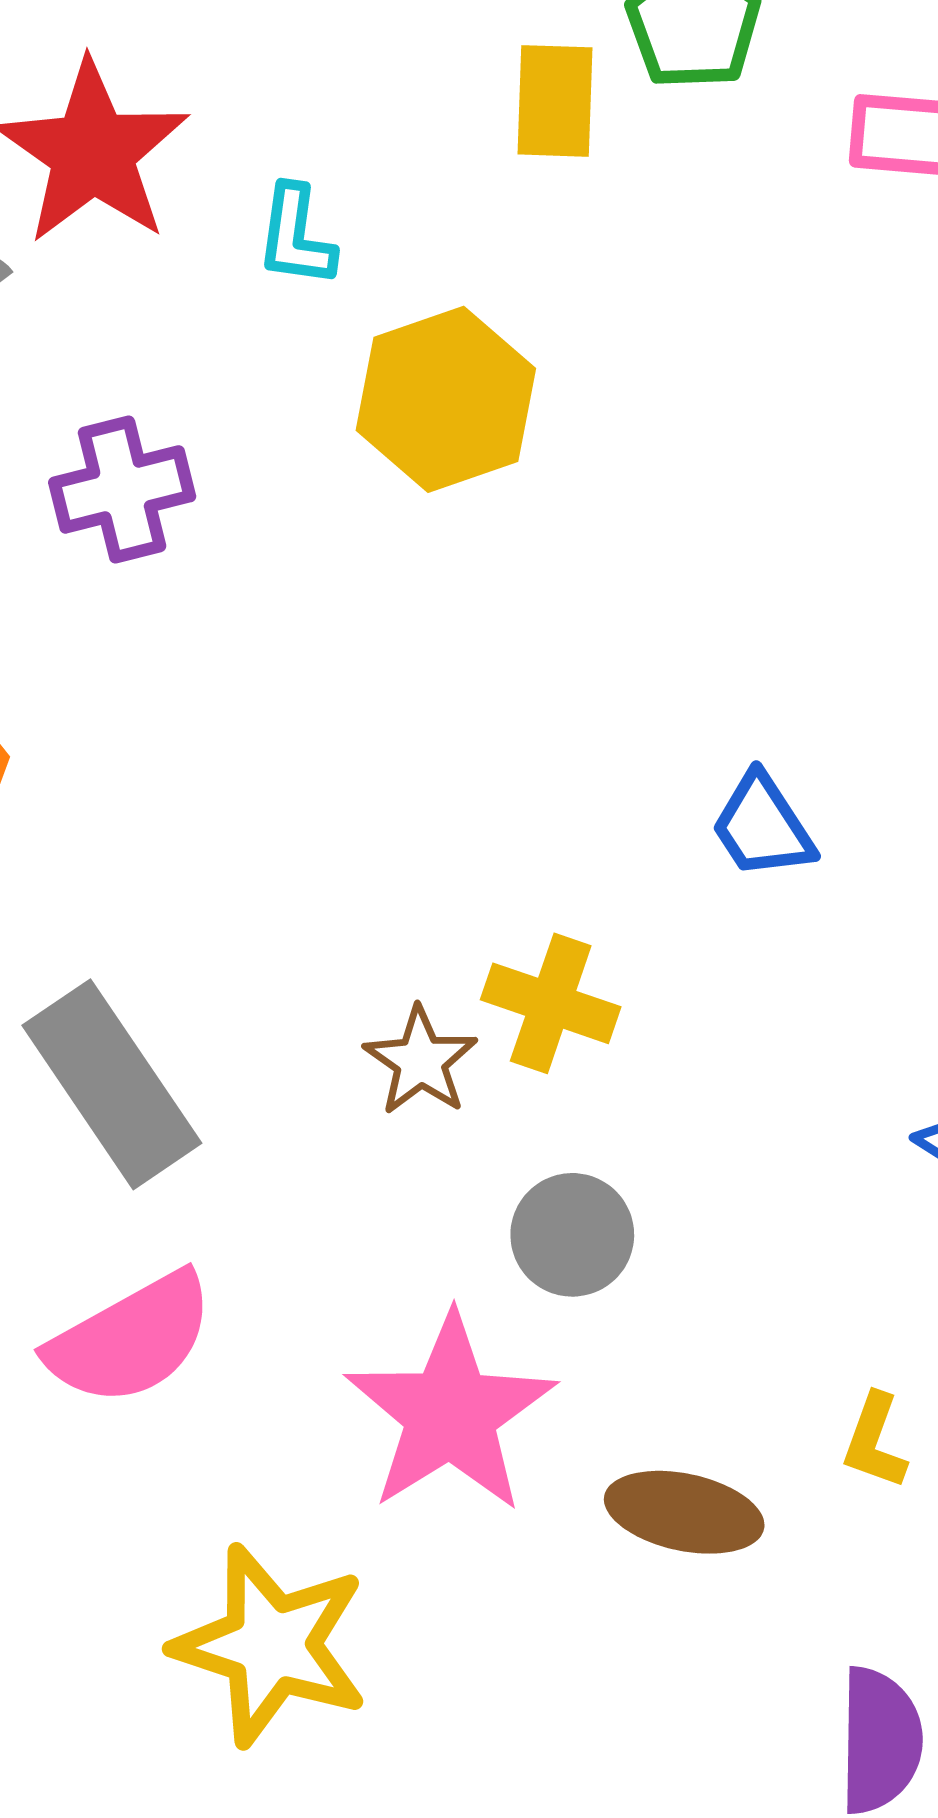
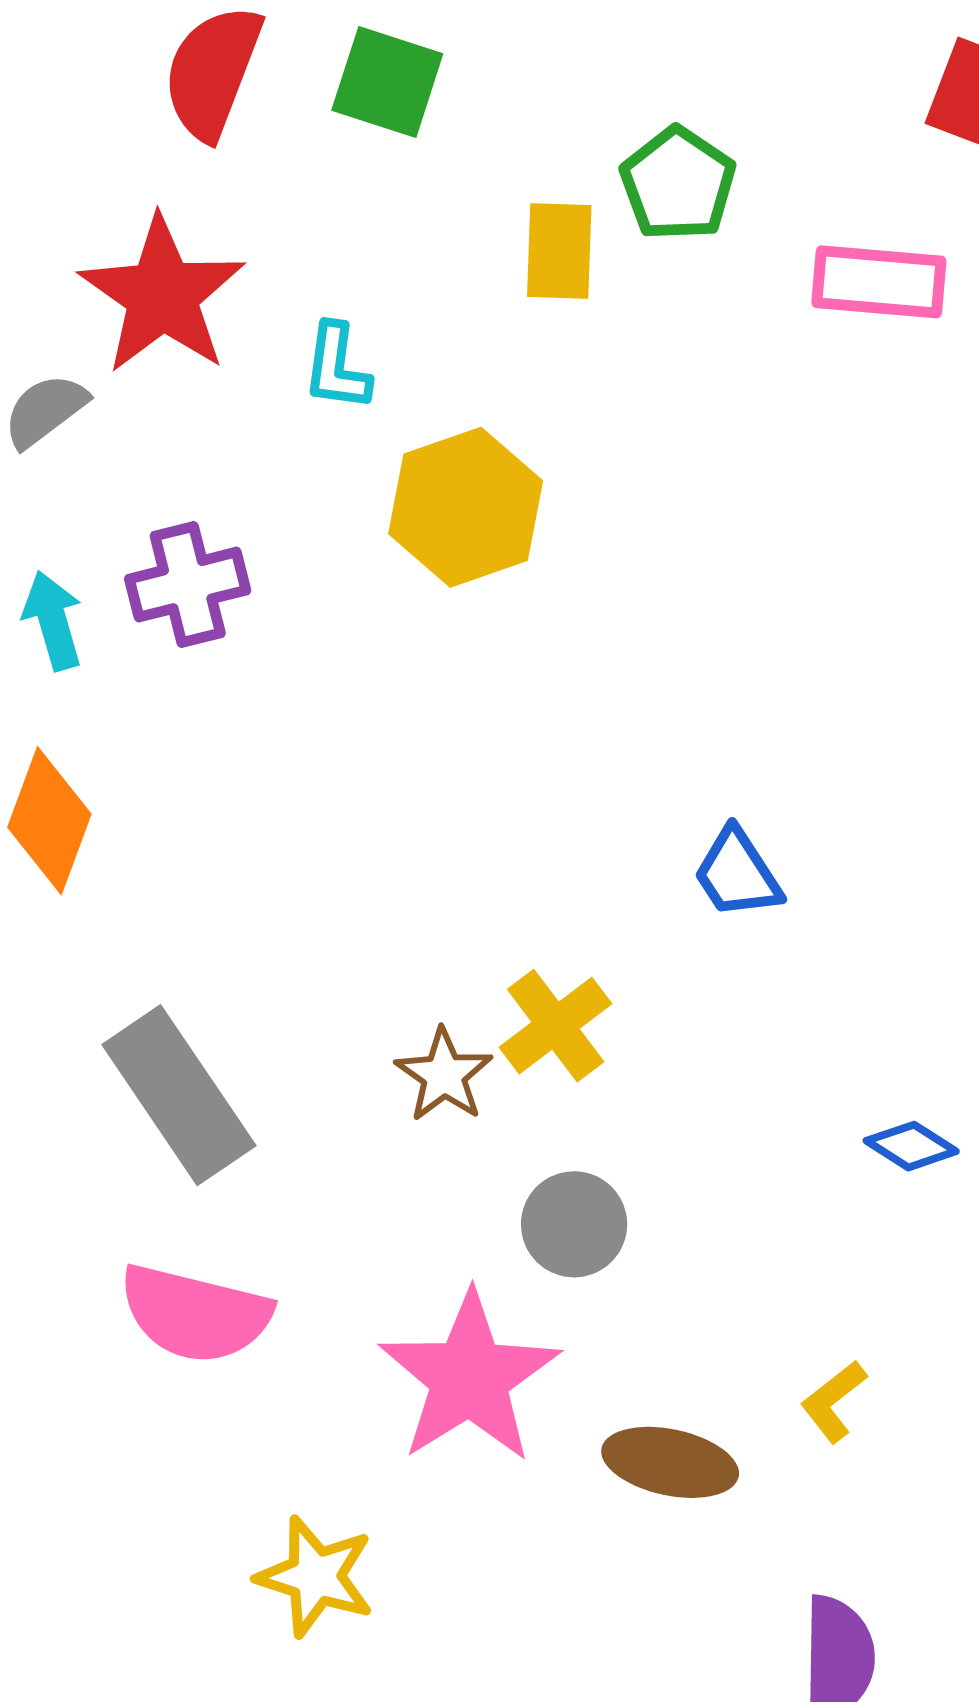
yellow cross: (551, 1003) -> (556, 1026), turned 34
pink semicircle: (131, 1339) -> (195, 1314), turned 43
yellow L-shape: (875, 1441) -> (834, 1401), turned 32
yellow star: (271, 1645) -> (316, 1577), size x0.7

